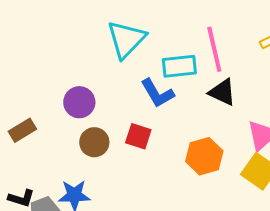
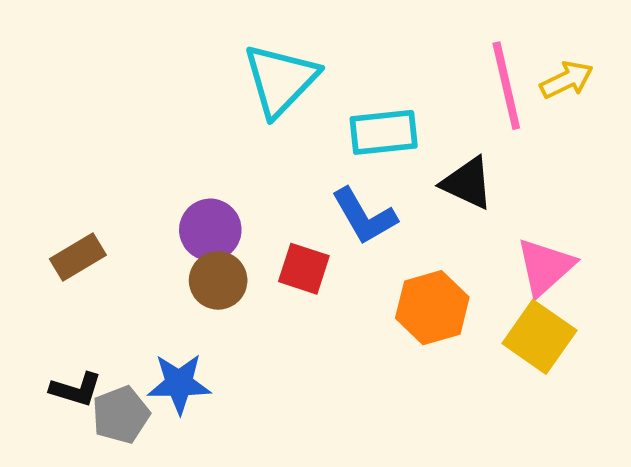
pink line: (214, 49) -> (506, 86), moved
blue L-shape: (157, 93) -> (364, 216), moved
purple circle: (79, 102) -> (210, 230), moved

